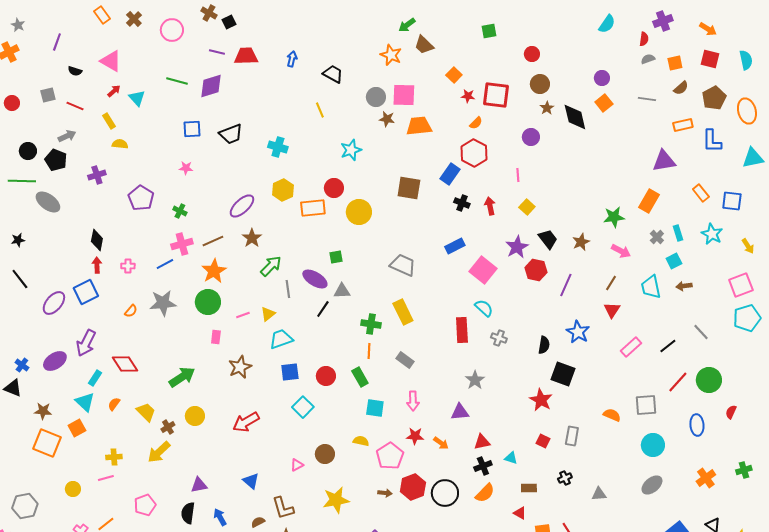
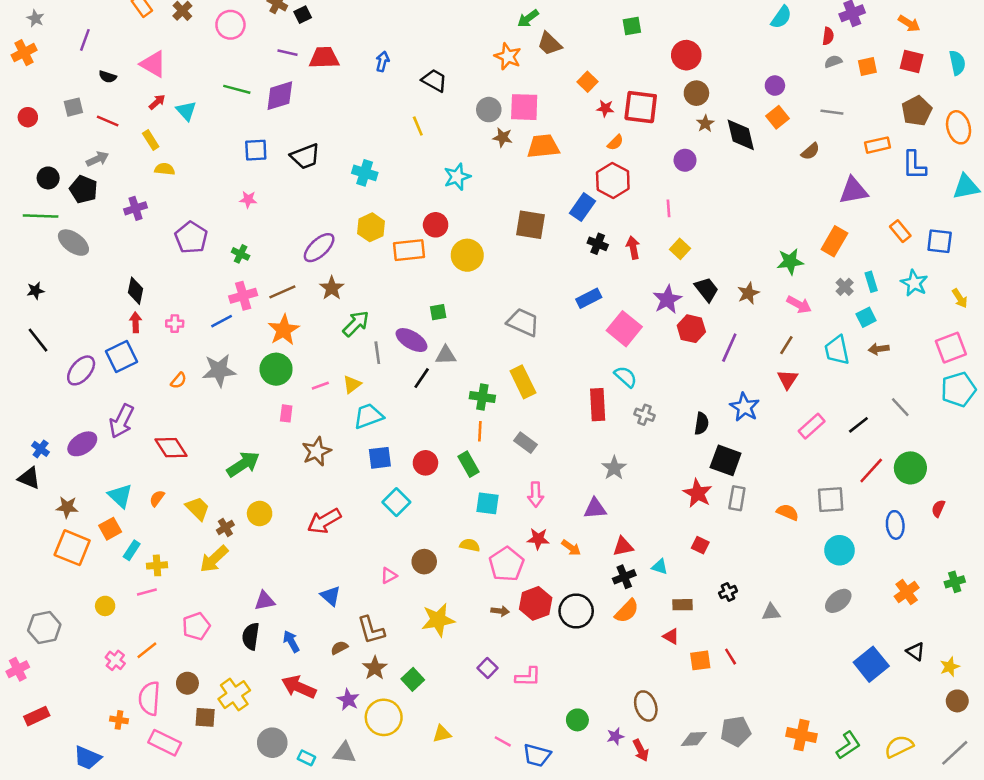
red circle: (532, 54) -> (686, 55), size x1.5
brown semicircle: (681, 88) -> (810, 151), moved
cyan rectangle: (95, 378) -> (132, 550), moved
gray rectangle: (572, 436) -> (737, 498), moved

